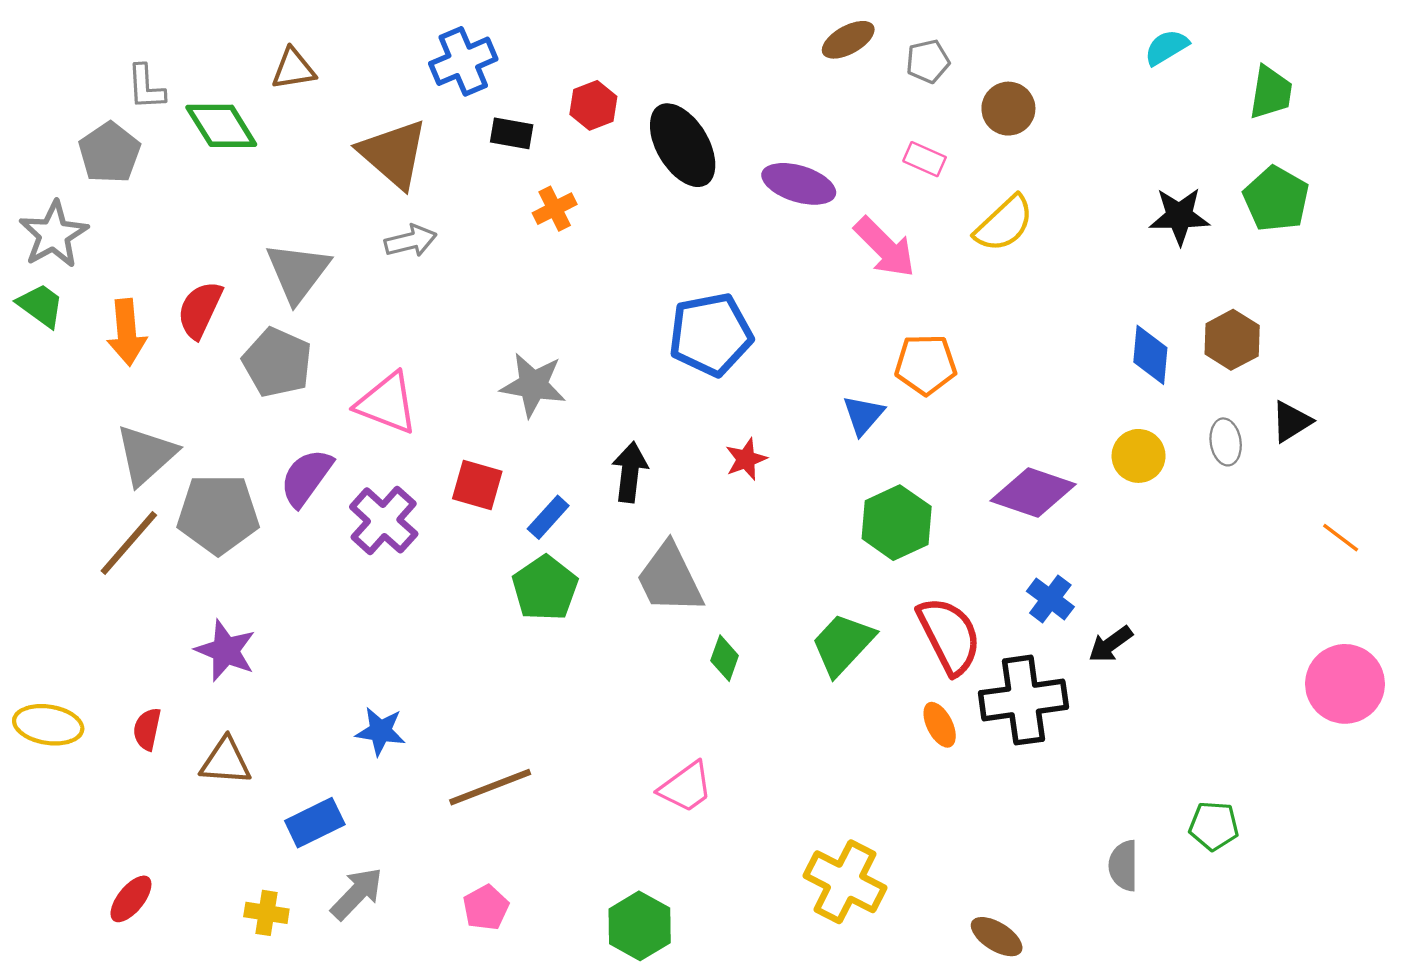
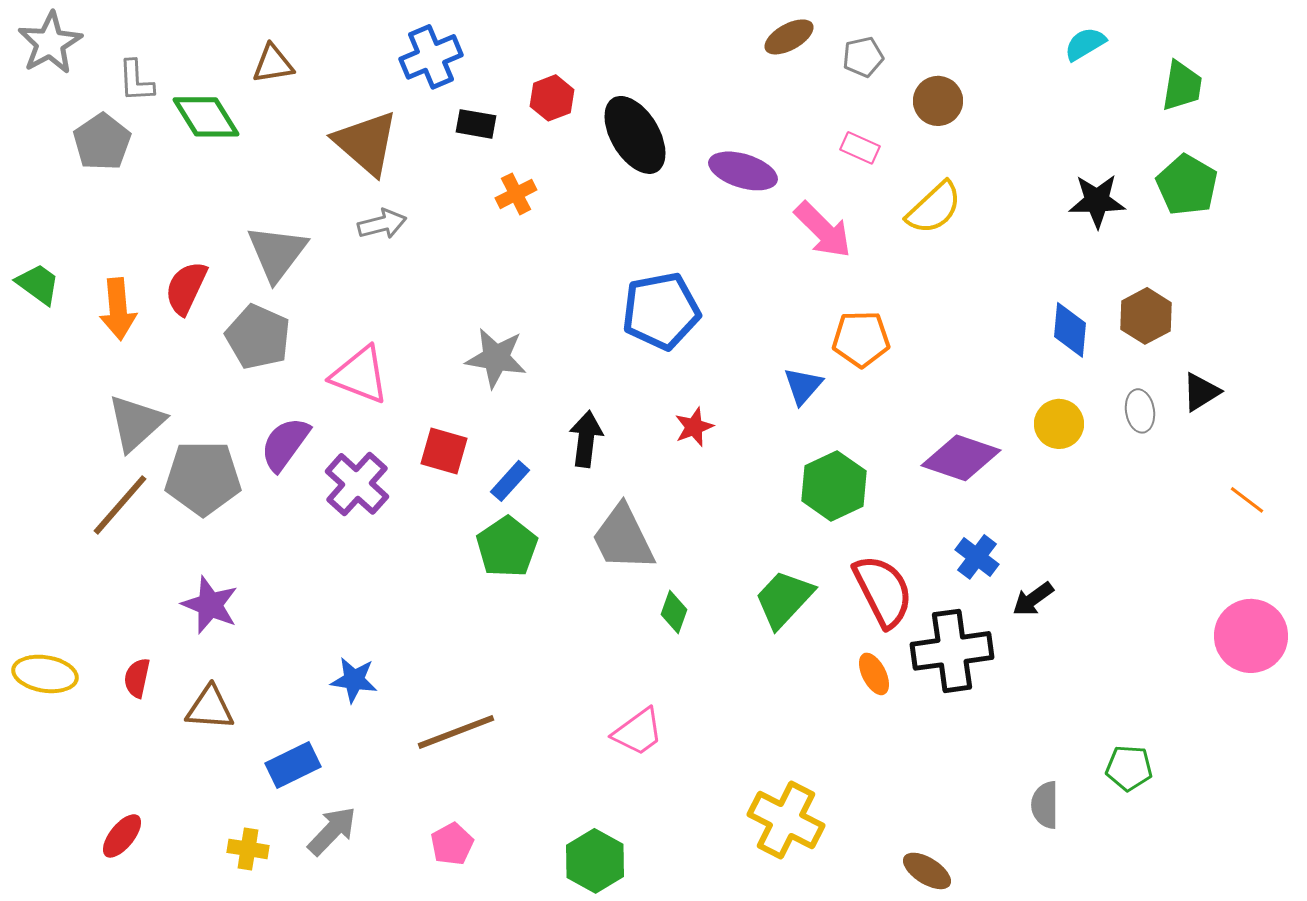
gray star: (54, 234) -> (50, 43), moved

